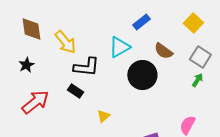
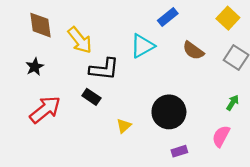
black circle: (142, 75) -> (169, 112), moved
green arrow: (197, 80) -> (233, 103), moved

